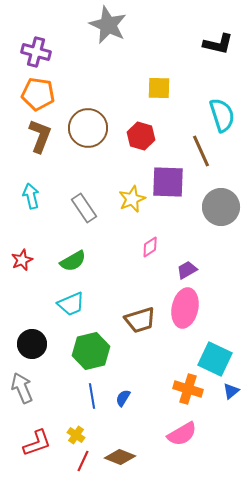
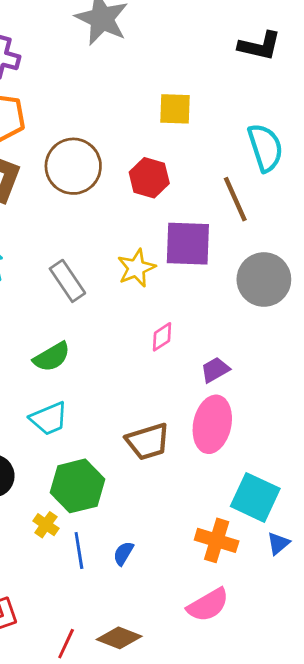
yellow cross: (76, 435) -> (46, 525), moved

